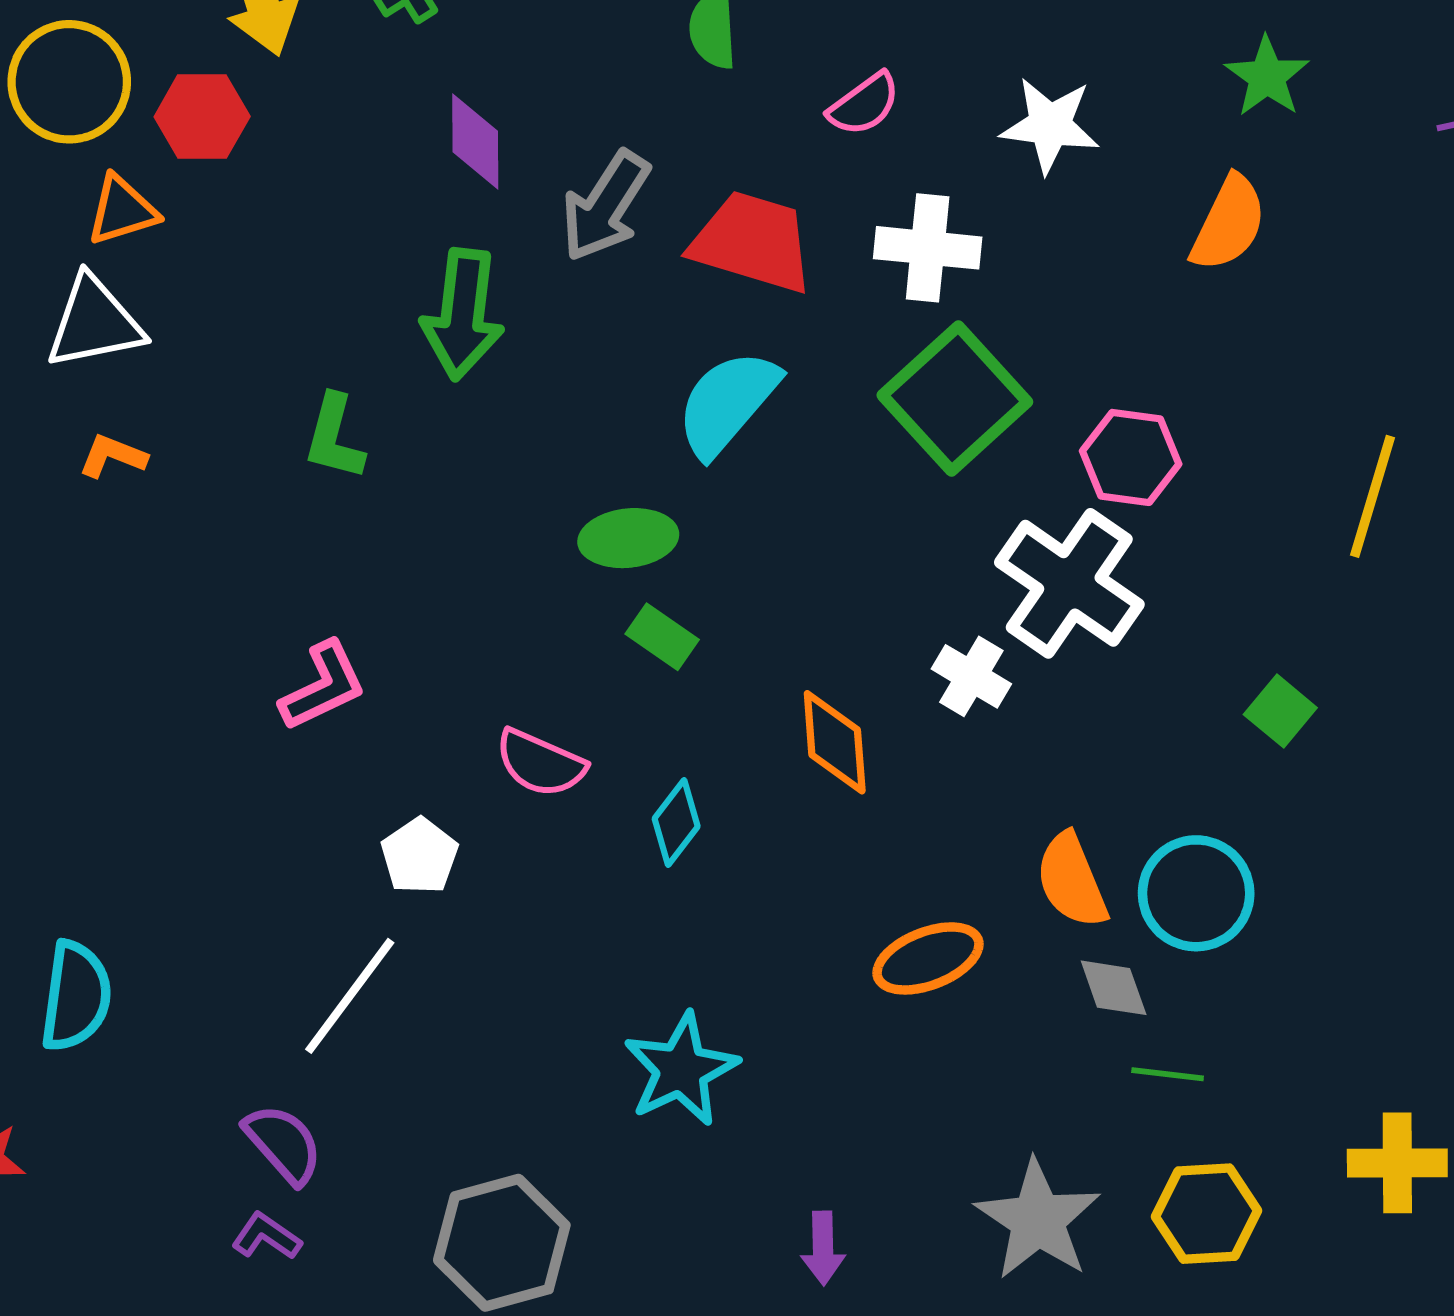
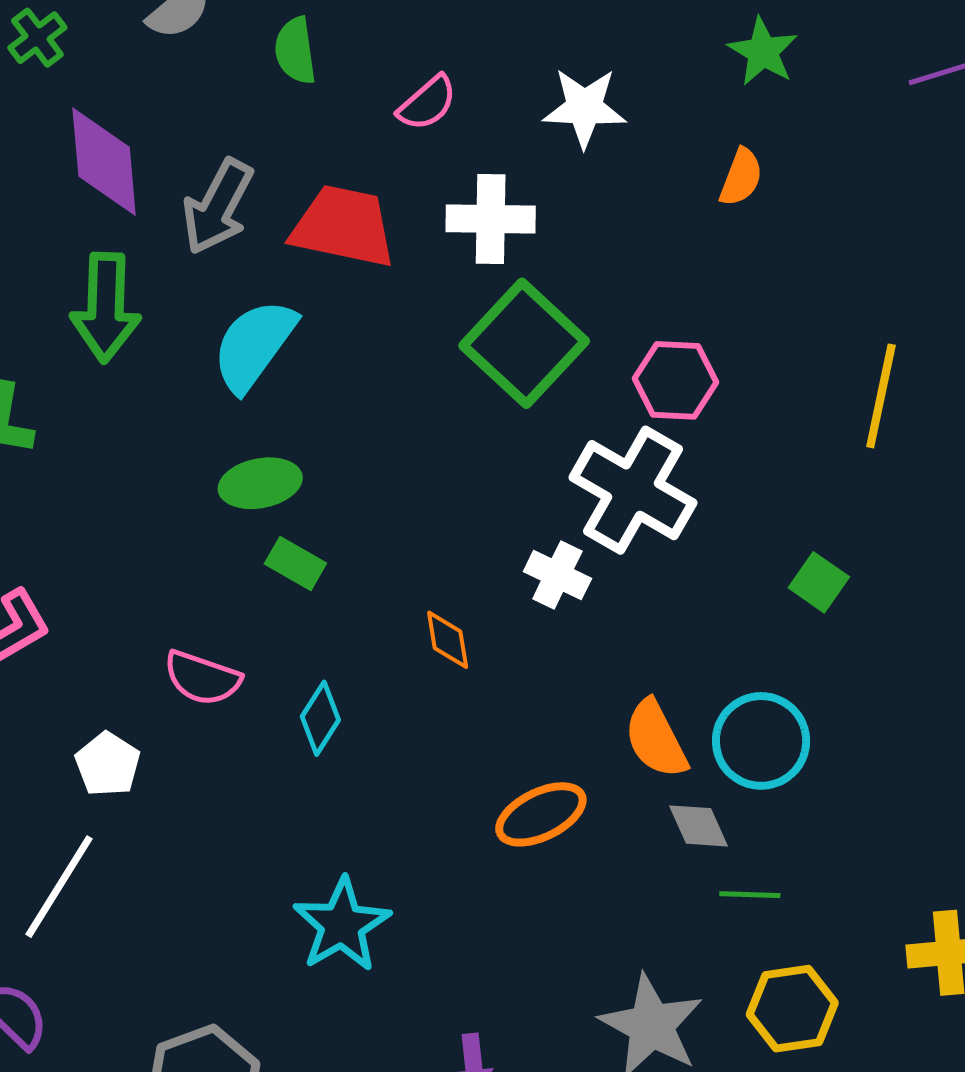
purple diamond: (475, 142) -> (104, 162), size x1.4
orange semicircle: (1229, 223) -> (741, 177), size x0.7
cyan semicircle: (727, 403) -> (254, 345), moved
orange diamond: (835, 742) -> (448, 640), size x0.7

